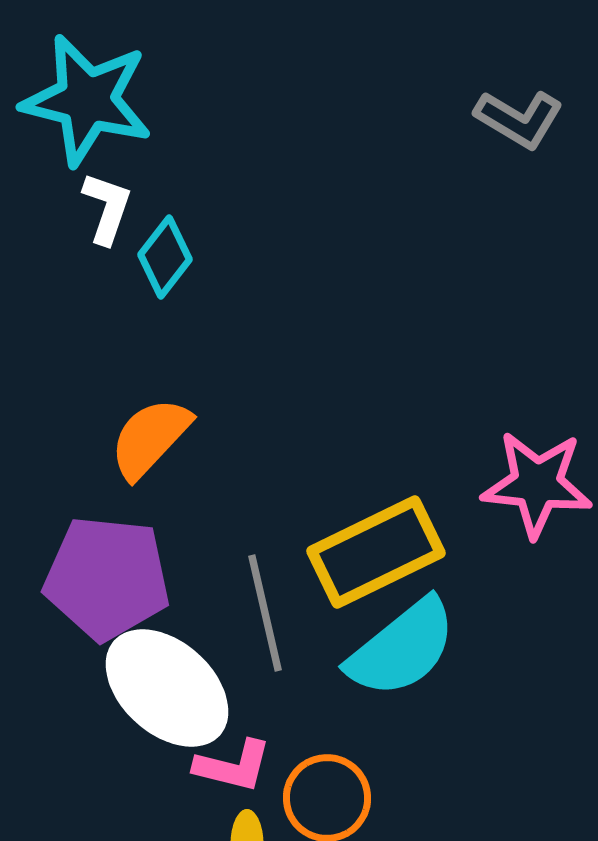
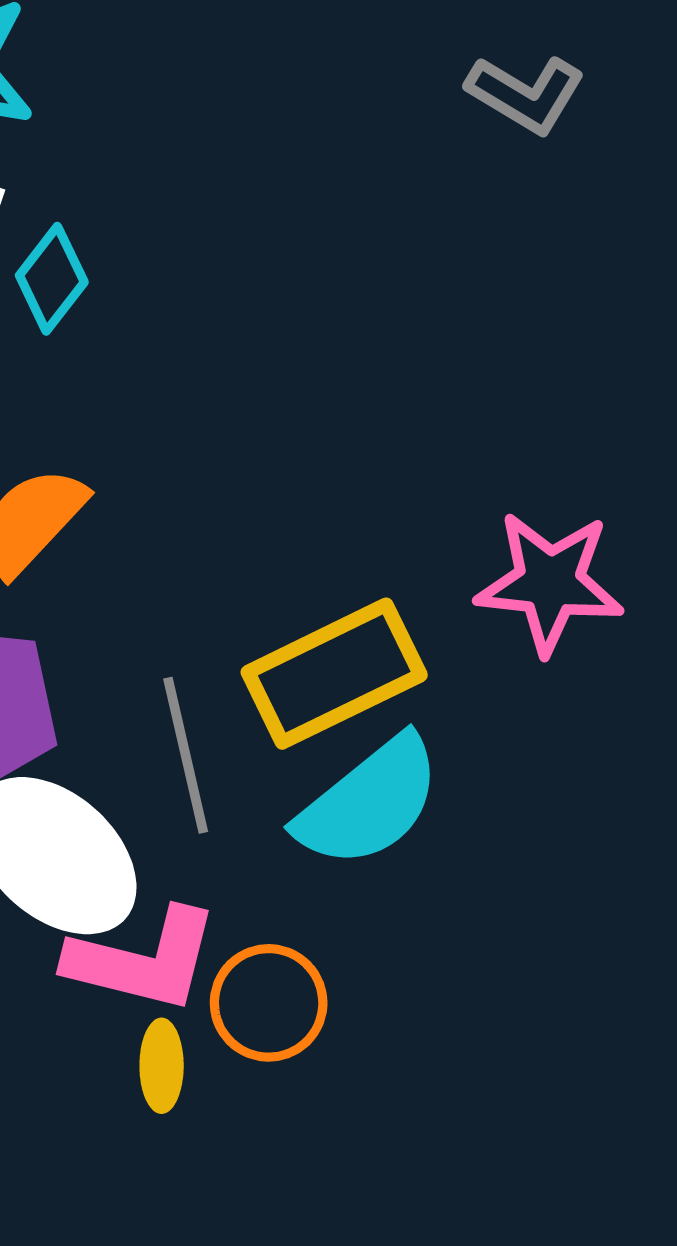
pink L-shape: (233, 766) -> (143, 960), size x1.5

